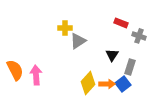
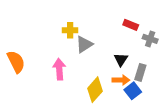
orange semicircle: (15, 70) -> (16, 62), moved
pink arrow: (36, 75) -> (59, 69), moved
orange arrow: (107, 84) -> (121, 80), moved

